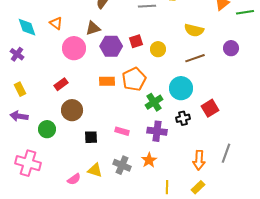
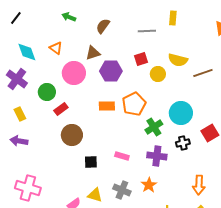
yellow semicircle: (194, 30) -> (178, 60), moved
red square: (136, 41) -> (141, 59), moved
purple cross: (17, 54) -> (17, 79), size x1.5
brown line: (195, 58) -> (203, 73), moved
green circle: (47, 129) -> (47, 92), moved

